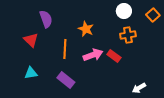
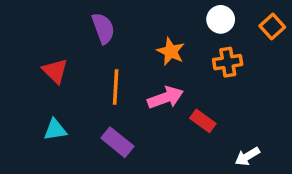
purple semicircle: (46, 19) -> (103, 28), moved
orange star: (86, 29) -> (171, 51), moved
red rectangle: (114, 56) -> (203, 121), moved

